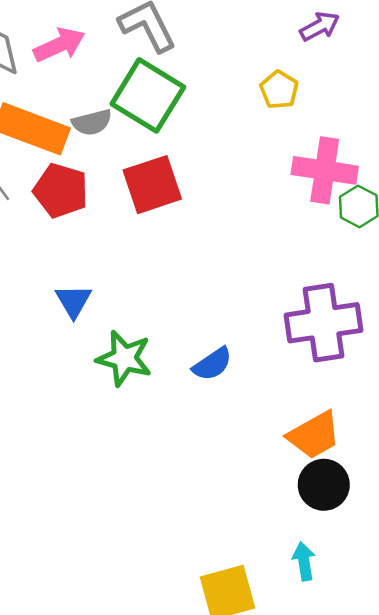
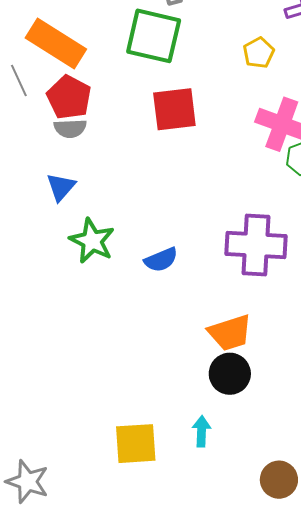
green square: (148, 95) -> (154, 36), turned -30
gray semicircle: (92, 122) -> (70, 128), moved
red square: (152, 185) -> (174, 109), moved

